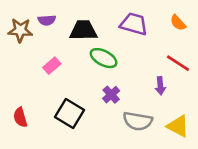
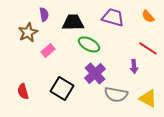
purple semicircle: (47, 20) -> (44, 14), turned -96
brown star: (20, 30) -> (28, 32), moved, turned -30
purple cross: (111, 95) -> (95, 73), size x1.5

